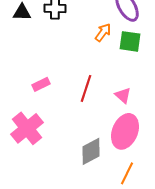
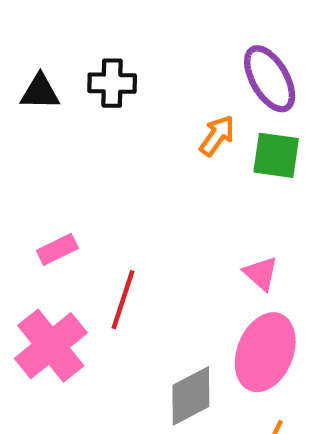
pink rectangle: (41, 84) -> (57, 249), moved
red line: (86, 88) -> (123, 300), moved

